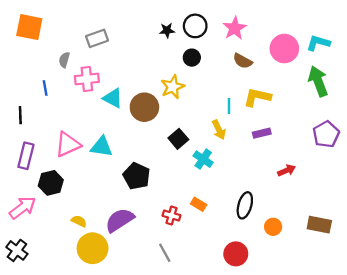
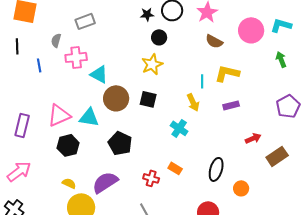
black circle: (192, 58) -> (159, 37), moved
green arrow: (318, 81) -> (281, 59), size x0.6
brown circle: (144, 107) -> (116, 98), moved
black line: (20, 115) -> (17, 46), moved
black square: (178, 139) -> (148, 99), moved, turned -36
black hexagon: (51, 183) -> (68, 145), moved
brown rectangle: (319, 225) -> (277, 156), moved, turned -45

